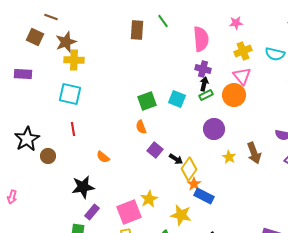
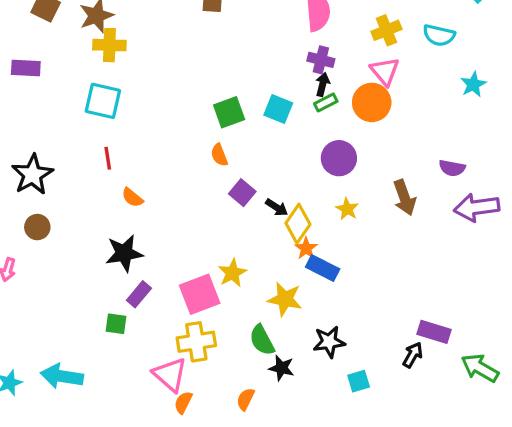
brown circle: (48, 156) -> (37, 227), moved
orange semicircle: (103, 157) -> (132, 198), moved
yellow star: (229, 157) -> (347, 209), moved

